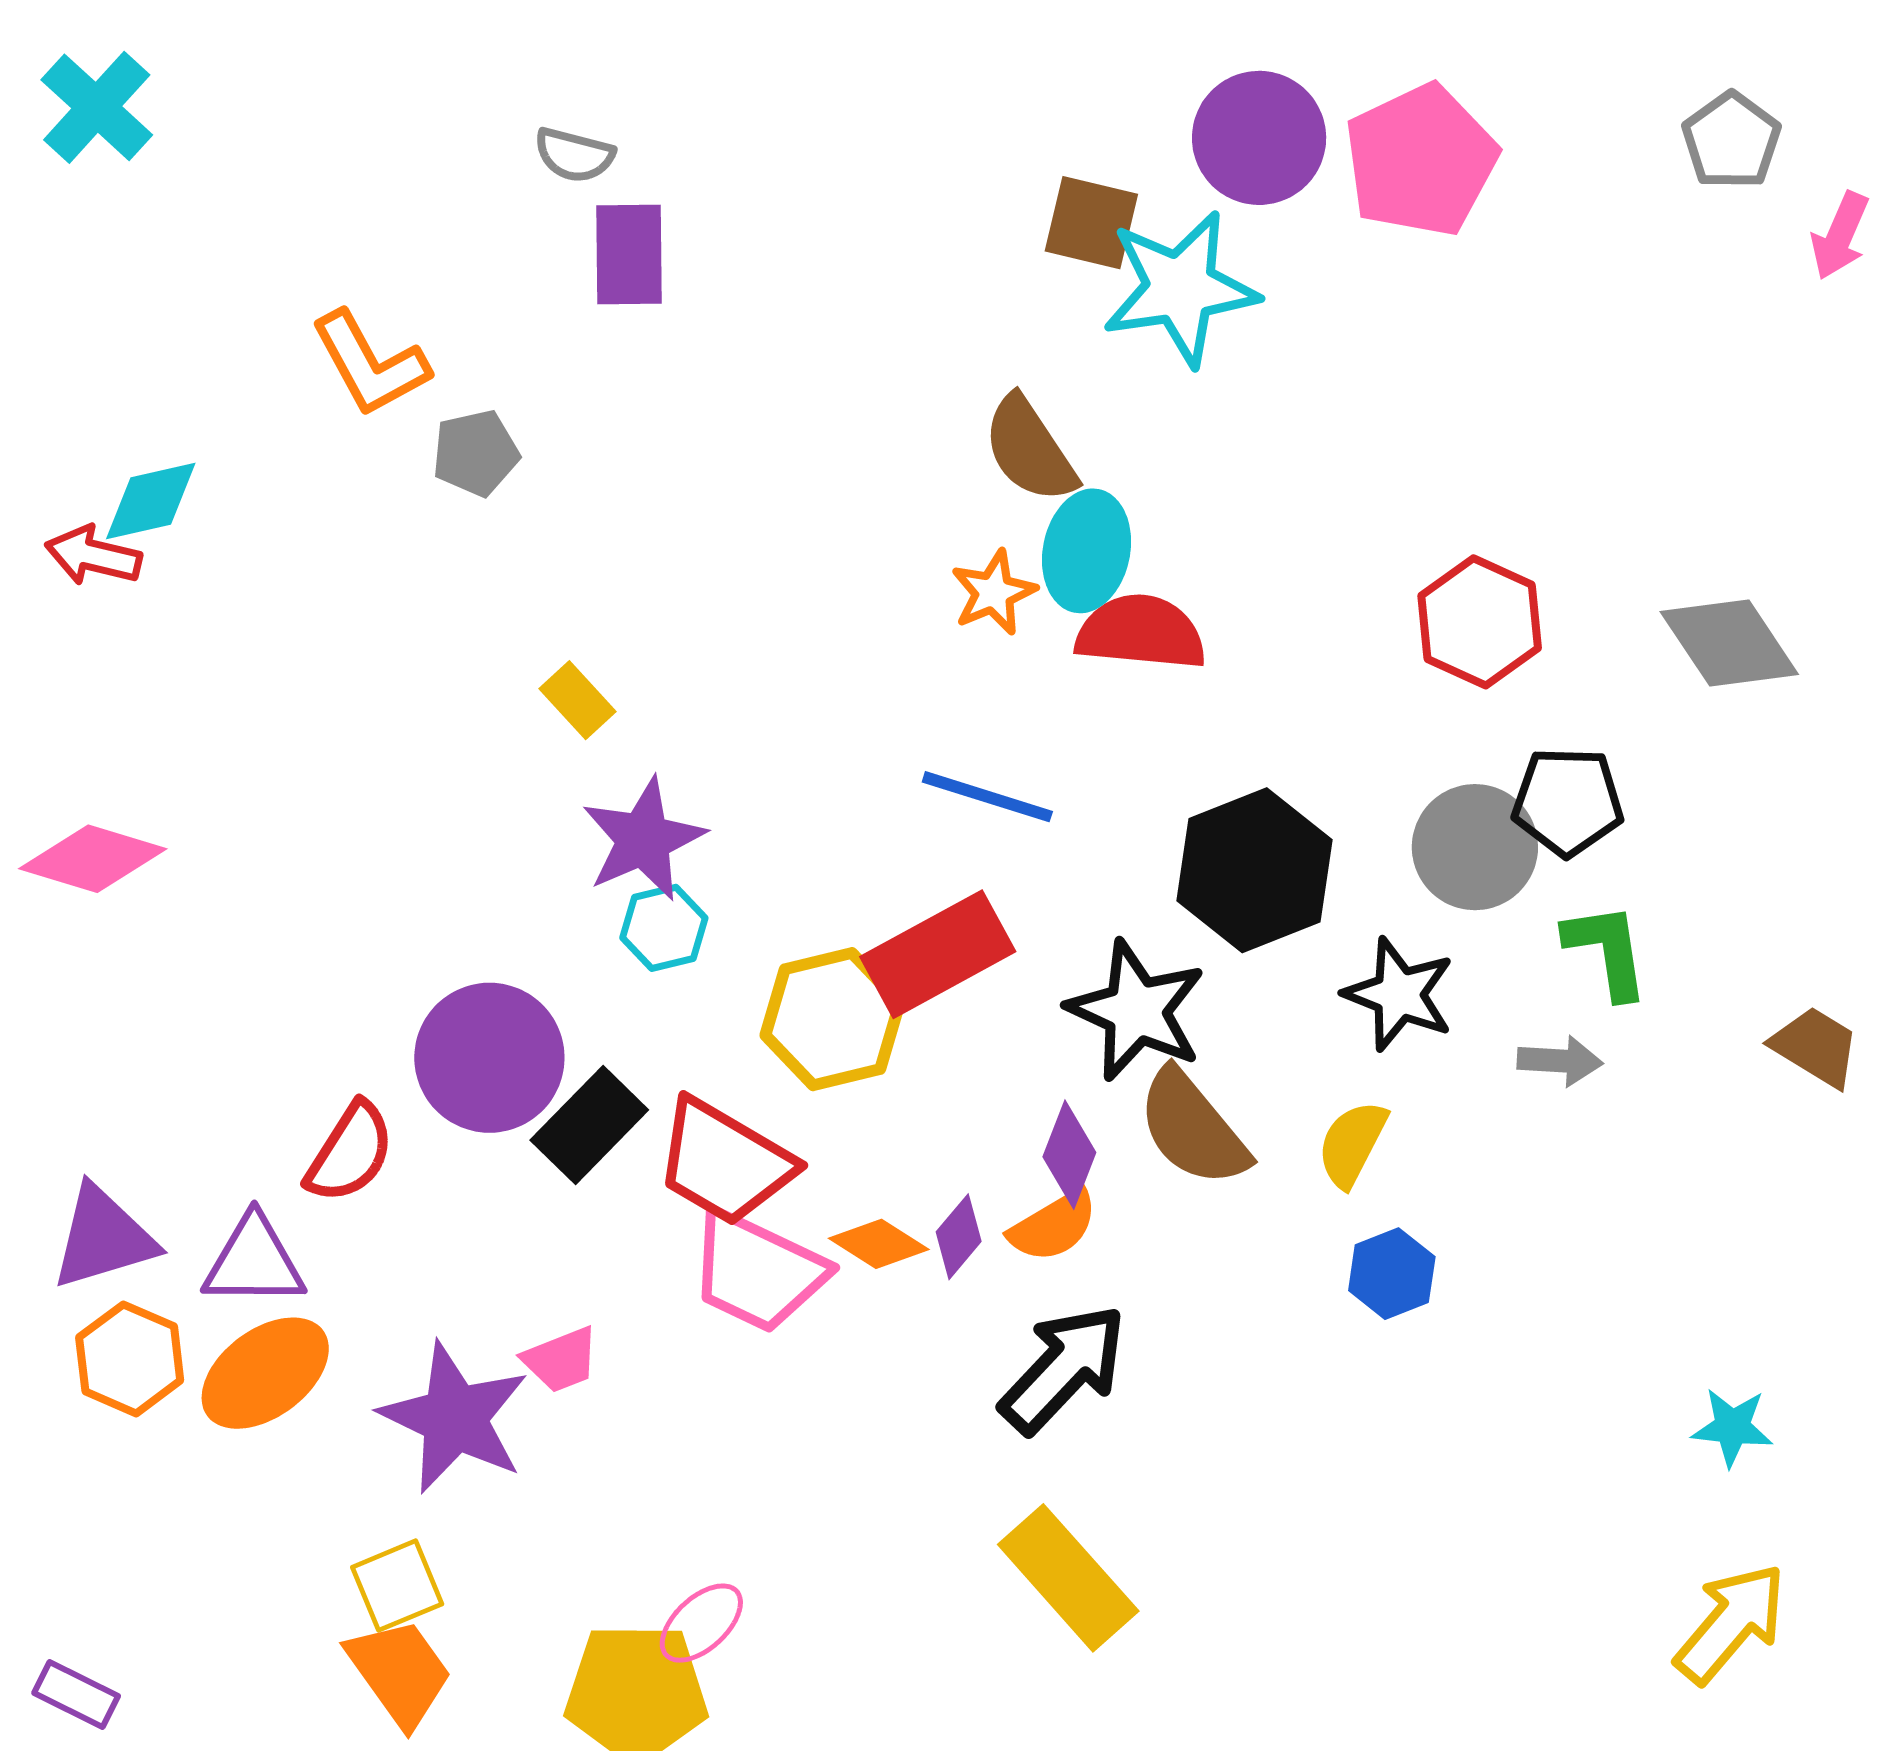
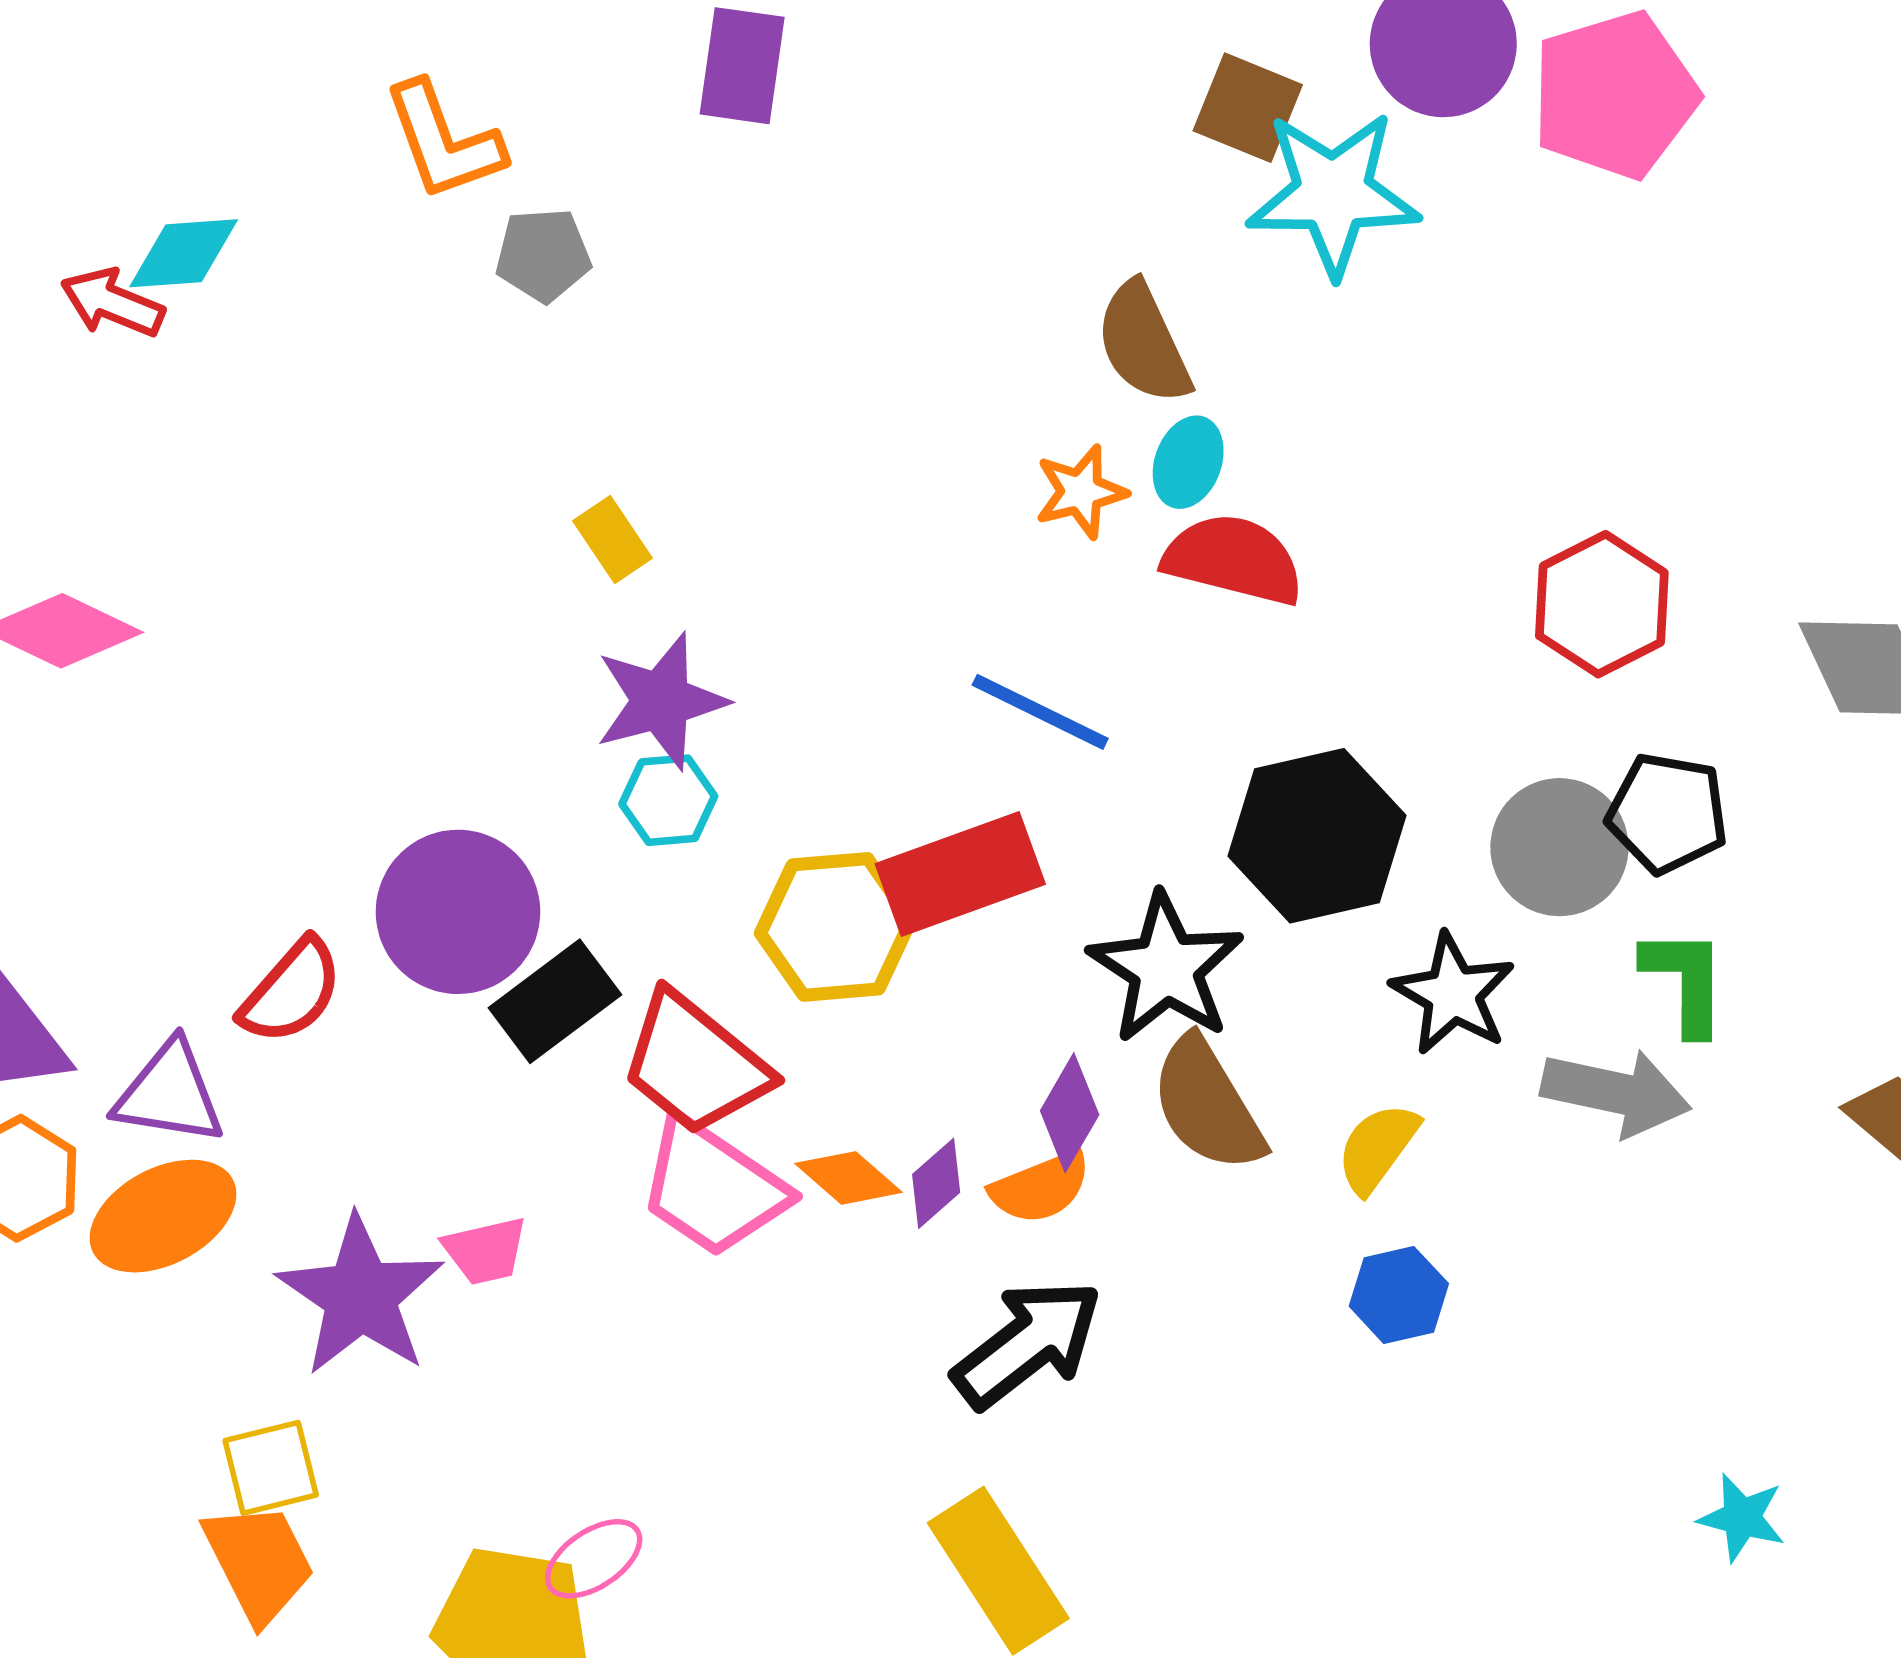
cyan ellipse: (1087, 551) -> (1188, 462), size x0.7
gray arrow: (1560, 1061) -> (1616, 1093), size x1.6

